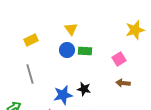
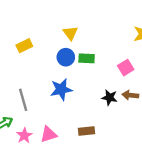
gray line: (30, 74) -> (23, 100), moved
black star: (84, 89) -> (110, 97), moved
blue star: (63, 95) -> (61, 89), moved

